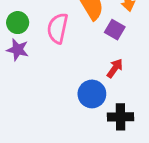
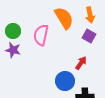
purple square: (115, 30) -> (89, 36), moved

